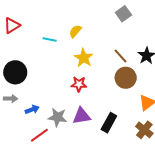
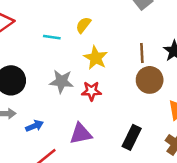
brown line: (121, 56) -> (142, 53), turned 42
purple triangle: (82, 116) -> (81, 134), moved
gray star: (58, 117) -> (61, 81), moved

